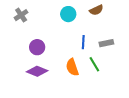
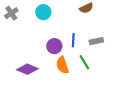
cyan circle: (68, 14) -> (43, 12), moved
purple circle: (37, 47) -> (54, 46), moved

